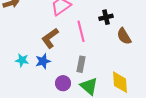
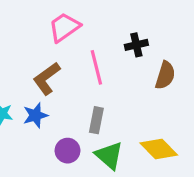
brown semicircle: (124, 36) -> (165, 75), turned -132
yellow diamond: (120, 82) -> (159, 149), turned -40

